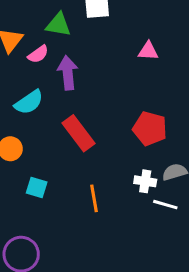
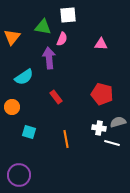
pink semicircle: (38, 54) -> (62, 39), moved, turned -32
red rectangle: (79, 133) -> (56, 97), size x0.6

